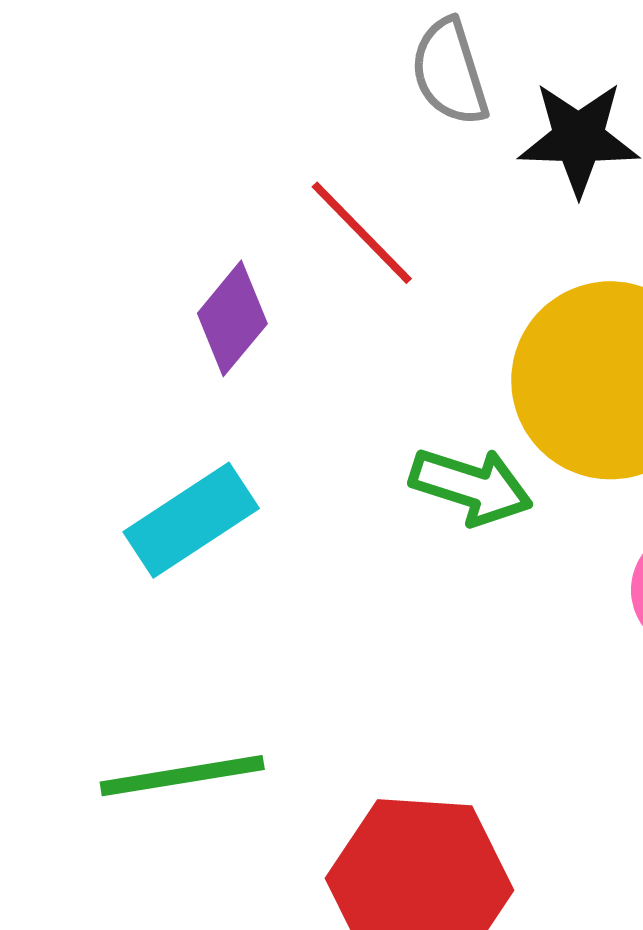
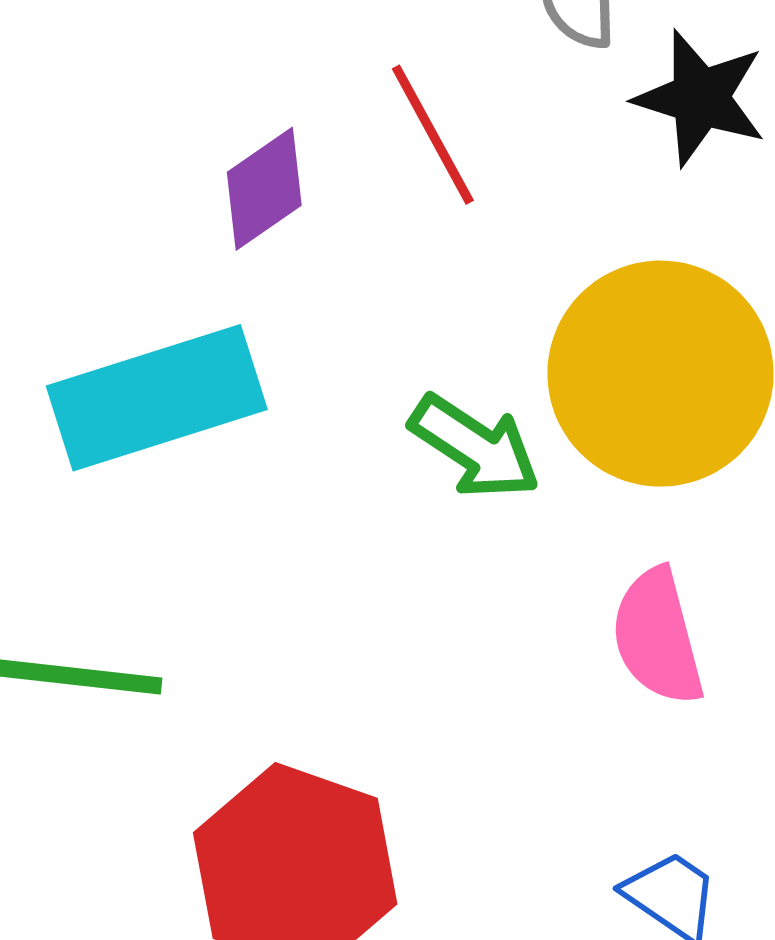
cyan rectangle: (191, 520) -> (157, 398), size x1.4

